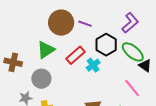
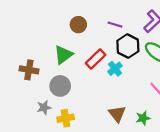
brown circle: (61, 23) -> (78, 25), size x0.6
purple line: (85, 24) -> (115, 25), moved

